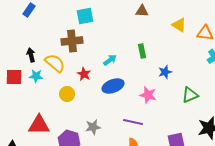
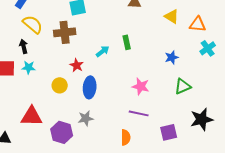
green rectangle: (142, 51) -> (127, 42), moved
yellow semicircle: (55, 63) -> (33, 24), moved
blue star: (165, 72) -> (172, 57), moved
blue ellipse: (113, 86) -> (90, 87), moved, turned -65
purple line: (133, 122) -> (139, 113), moved

